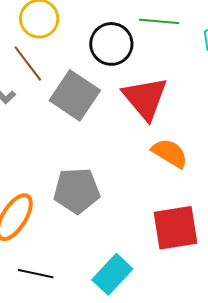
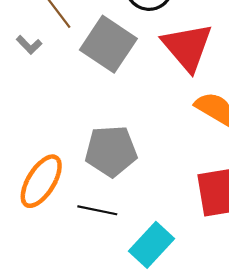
black line: (36, 274) -> (97, 210), moved

